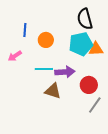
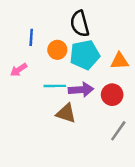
black semicircle: (85, 19) -> (80, 24), moved
cyan pentagon: (81, 44) -> (85, 55), moved
red circle: (89, 85) -> (112, 95), moved

